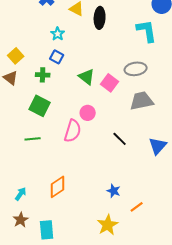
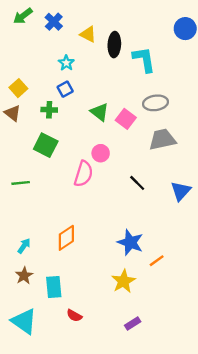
cyan L-shape: (147, 31) -> (144, 59), moved
blue square: (57, 57) -> (65, 89), turned 32
green line: (33, 139) -> (21, 183), moved
blue star: (114, 191) -> (130, 242), size x1.6

